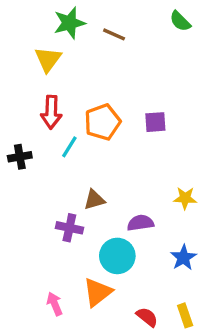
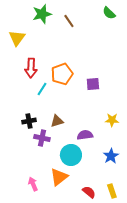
brown line: (114, 34) -> (69, 21), turned 32
yellow triangle: (48, 59) -> (17, 38), moved
purple square: (155, 122) -> (93, 84), moved
black cross: (20, 157) -> (29, 121), moved

